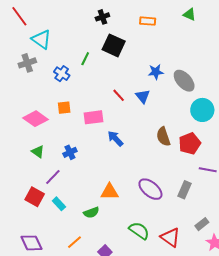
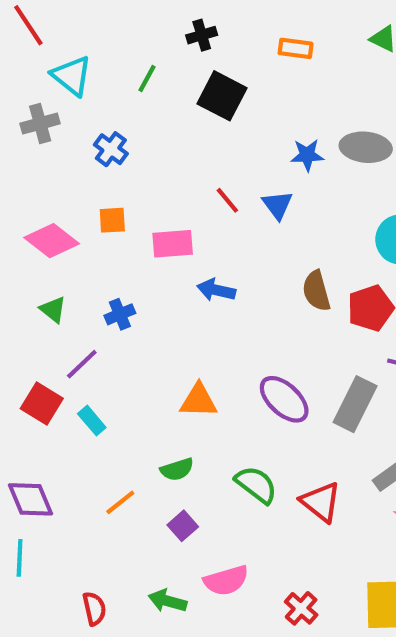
green line: (85, 59) -> (147, 78), moved
gray ellipse: (184, 81) -> (366, 147), moved, turned -45
blue arrow: (115, 138) -> (216, 290), turned -36
gray rectangle: (184, 190) -> (355, 404), size x1.4
green semicircle: (91, 213) -> (177, 469), moved

